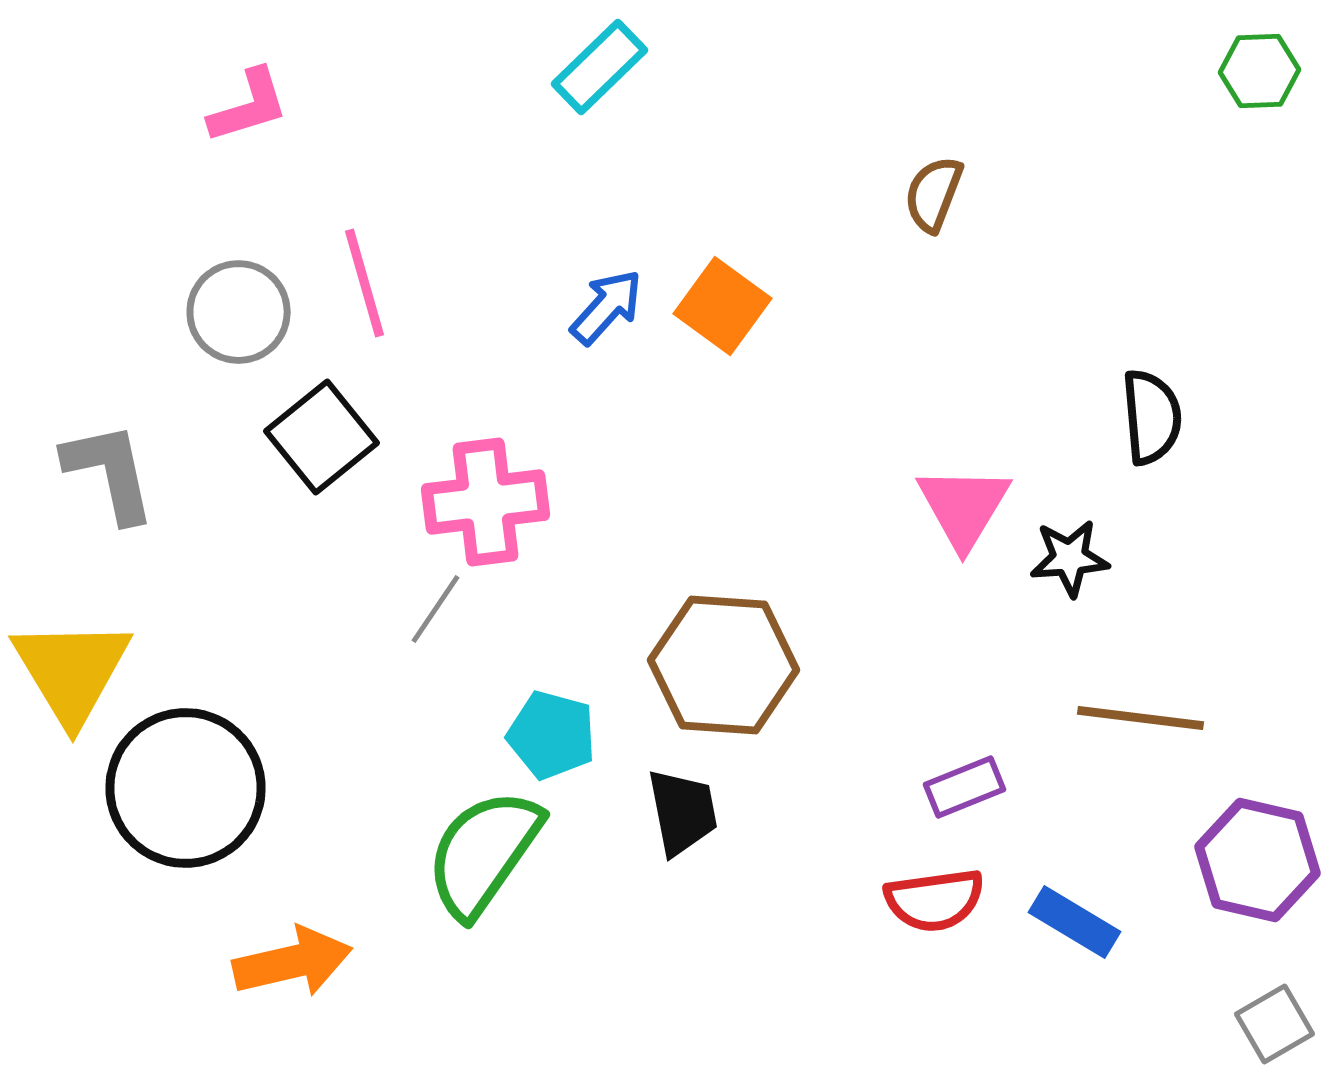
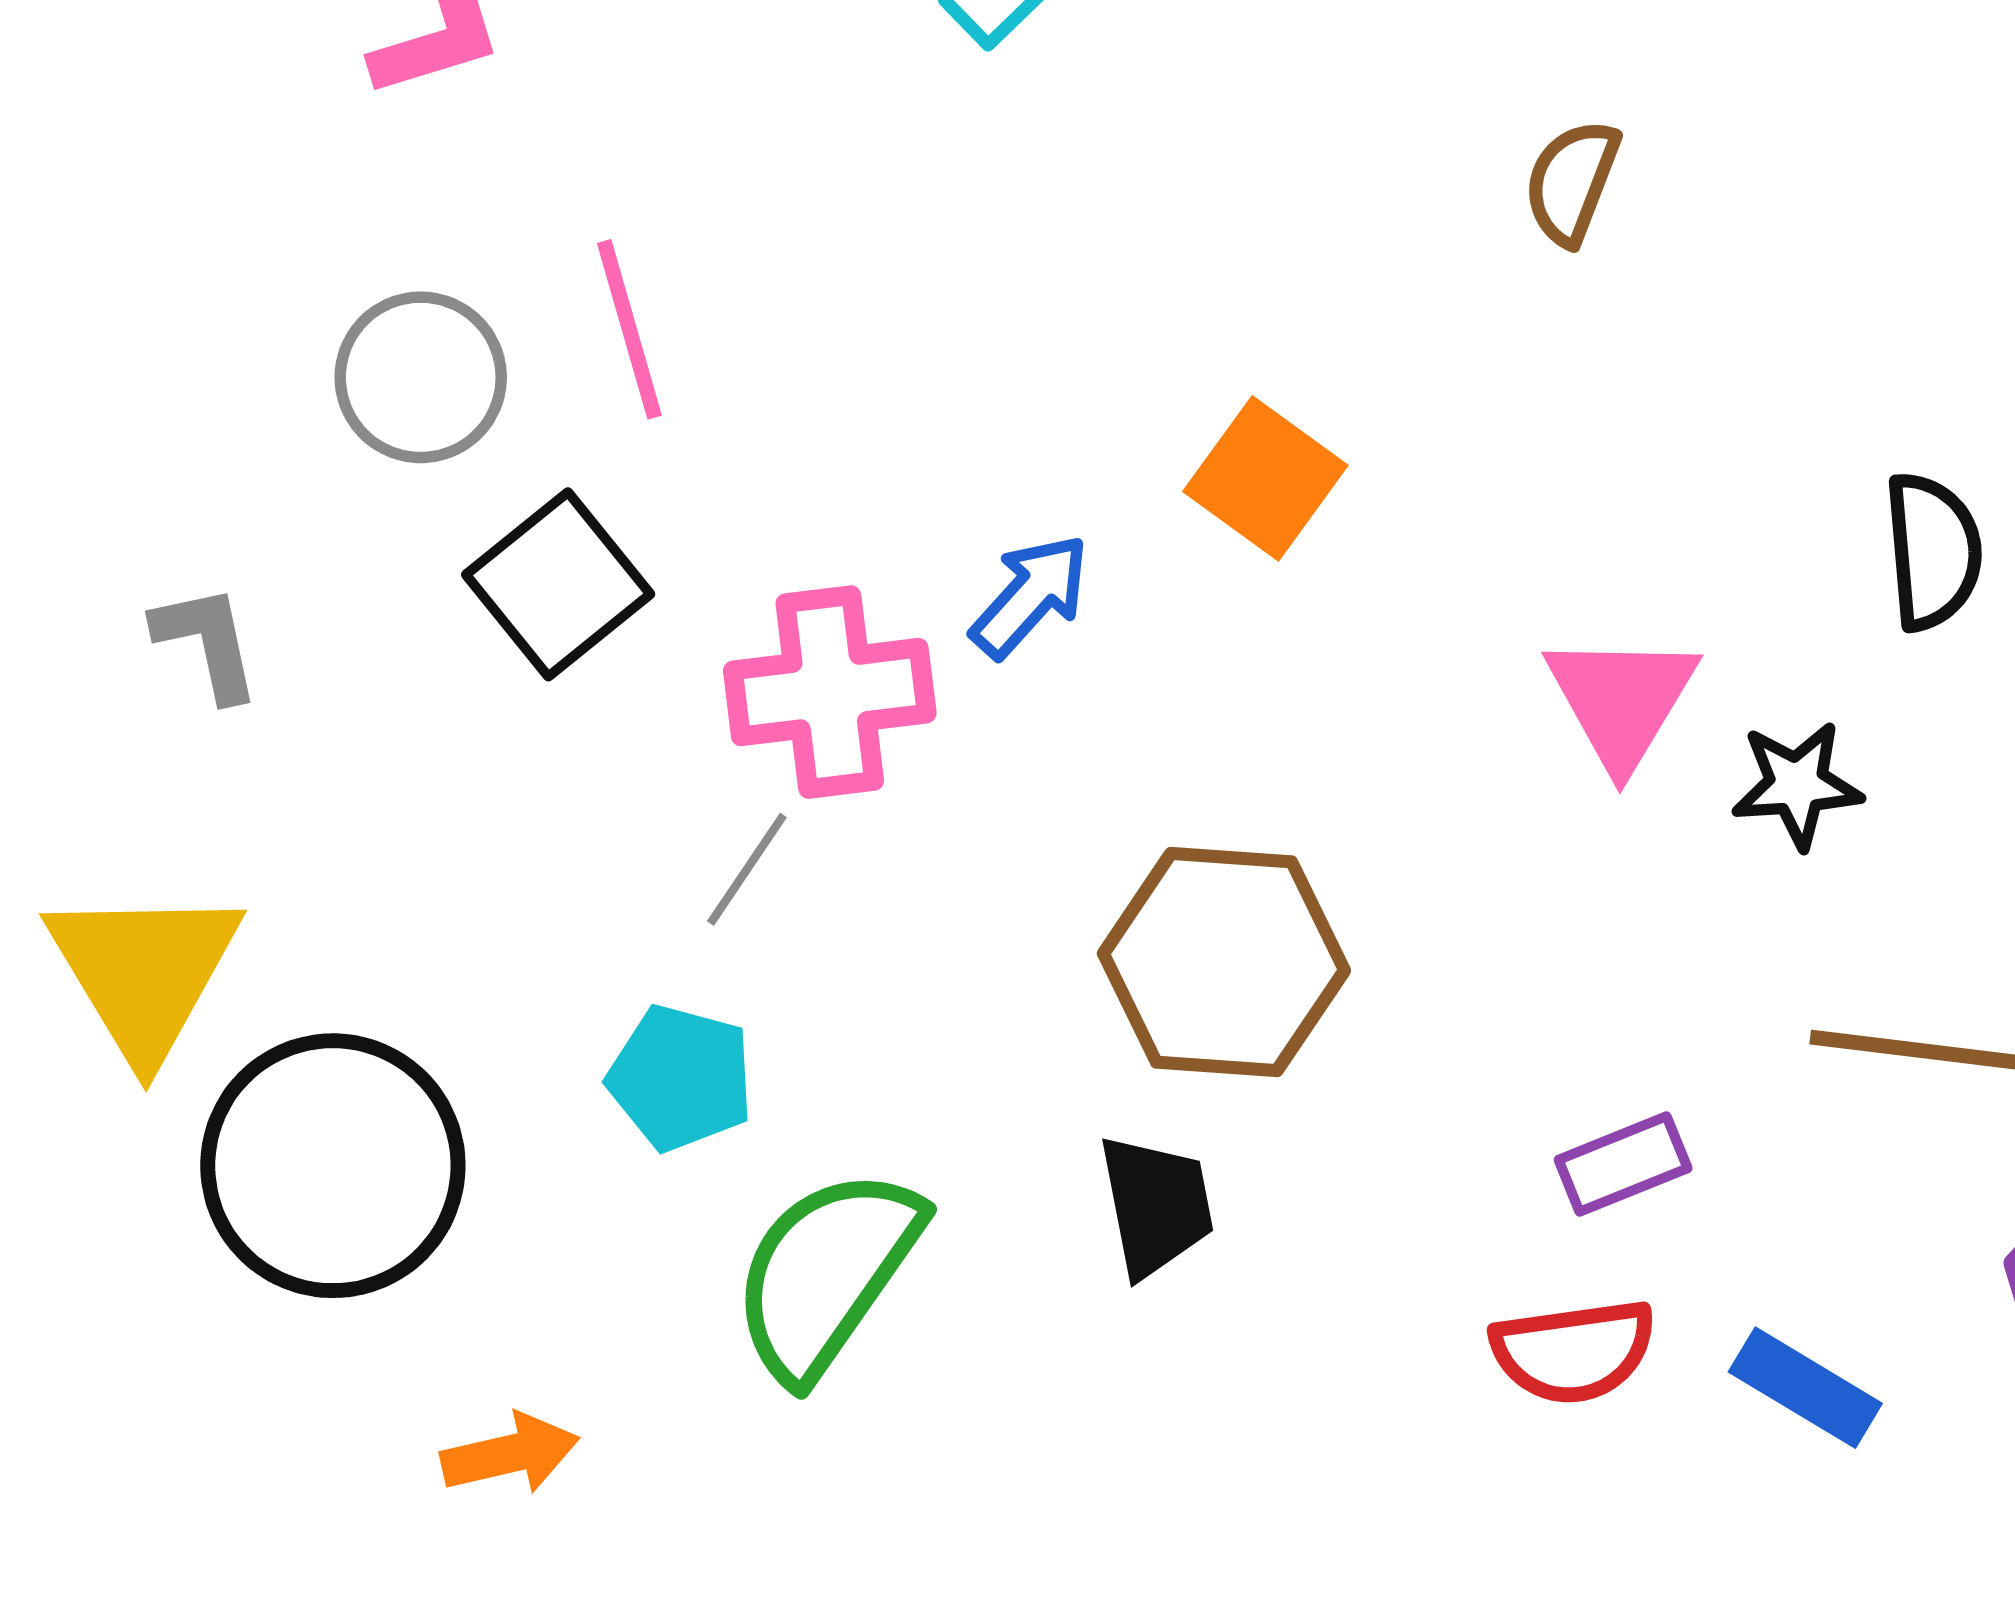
orange square: (723, 306) -> (1265, 478), moved
blue arrow: (607, 307) -> (1030, 596), moved
gray L-shape: (110, 472) -> (207, 642), size x0.7
cyan pentagon: (552, 735) -> (681, 1078), moved
orange arrow: (293, 962) -> (510, 1454), size x0.7

